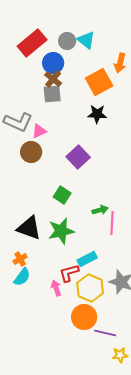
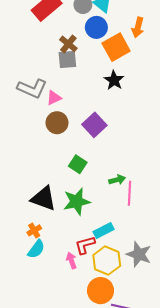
blue circle: (53, 63) -> (96, 27), moved
black star: (97, 114) -> (114, 80), turned 30
brown circle: (31, 152) -> (57, 123), moved

